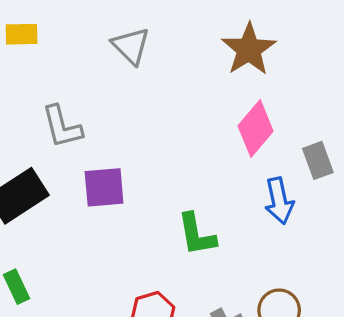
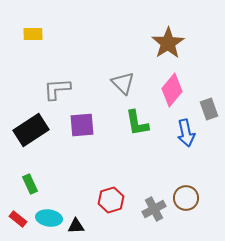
gray triangle: (131, 46) -> (123, 83), moved
gray L-shape: (62, 127) -> (57, 89), turned 100
green L-shape: (197, 234) -> (137, 123), moved

